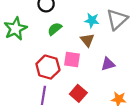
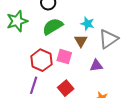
gray triangle: (117, 19) -> (108, 39), moved
green semicircle: (55, 29) -> (53, 26), size x1.5

